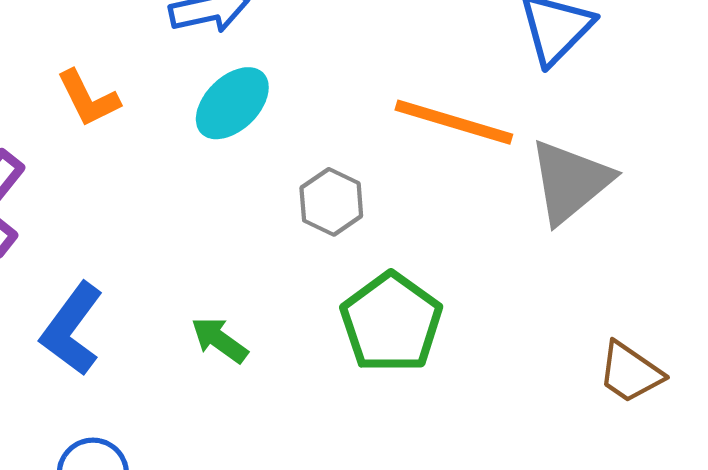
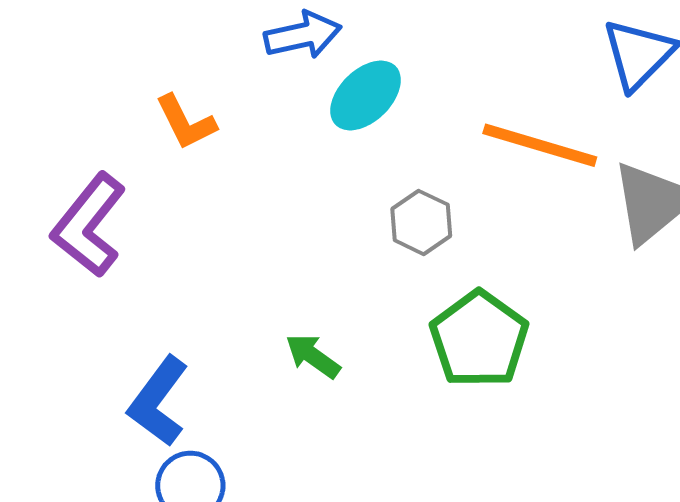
cyan ellipse: (232, 103) -> (366, 95), moved
blue L-shape: (72, 329) -> (158, 401), moved

